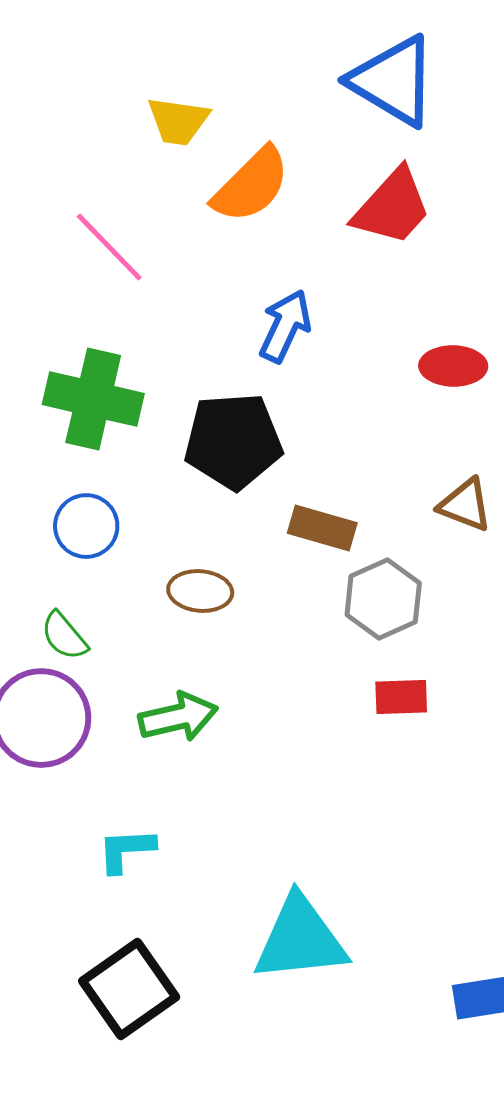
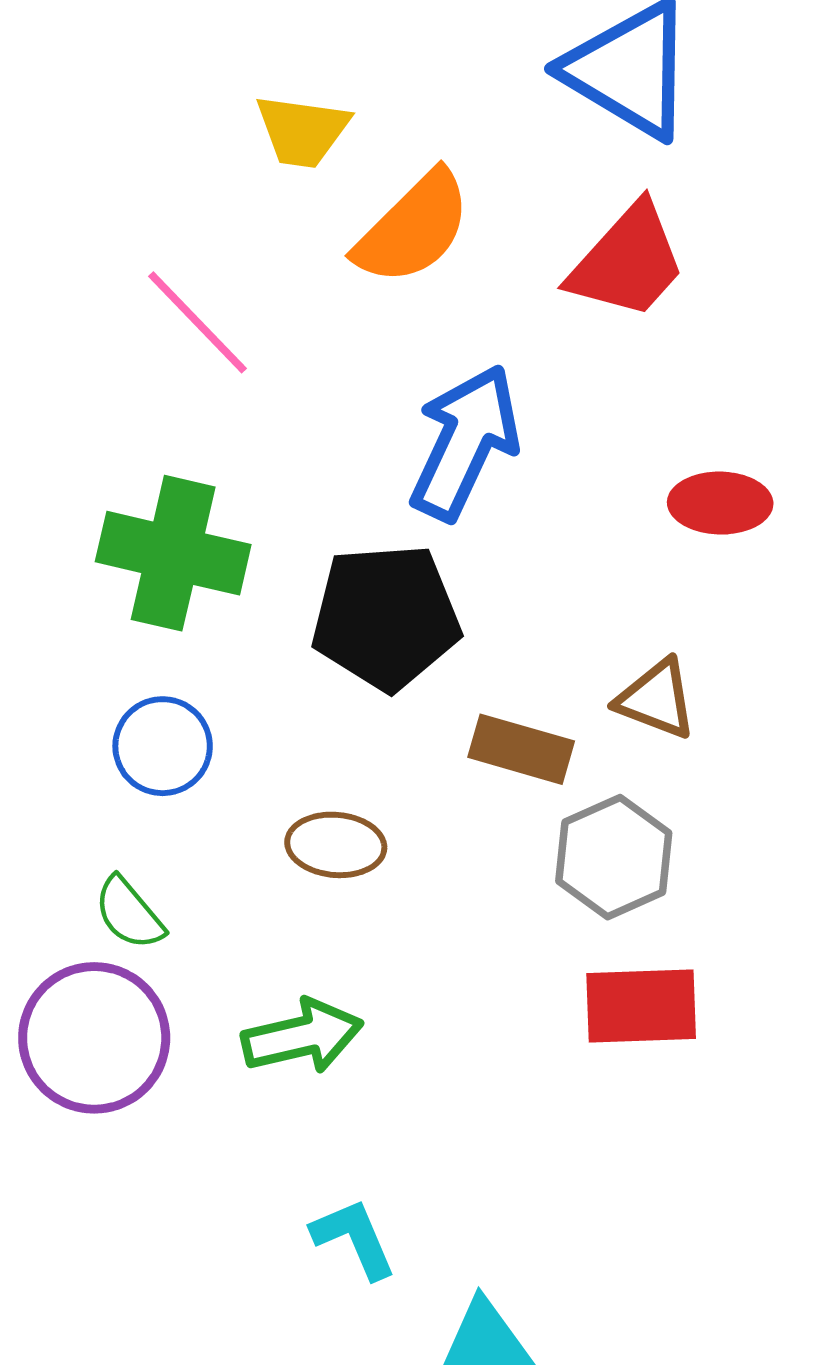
blue arrow: (285, 326) -> (465, 442), size x1.4
brown triangle: (465, 505) -> (656, 699), moved
red rectangle: (401, 697) -> (641, 1006), size x1.4
cyan L-shape: (126, 850) -> (354, 1238), moved, turned 70

